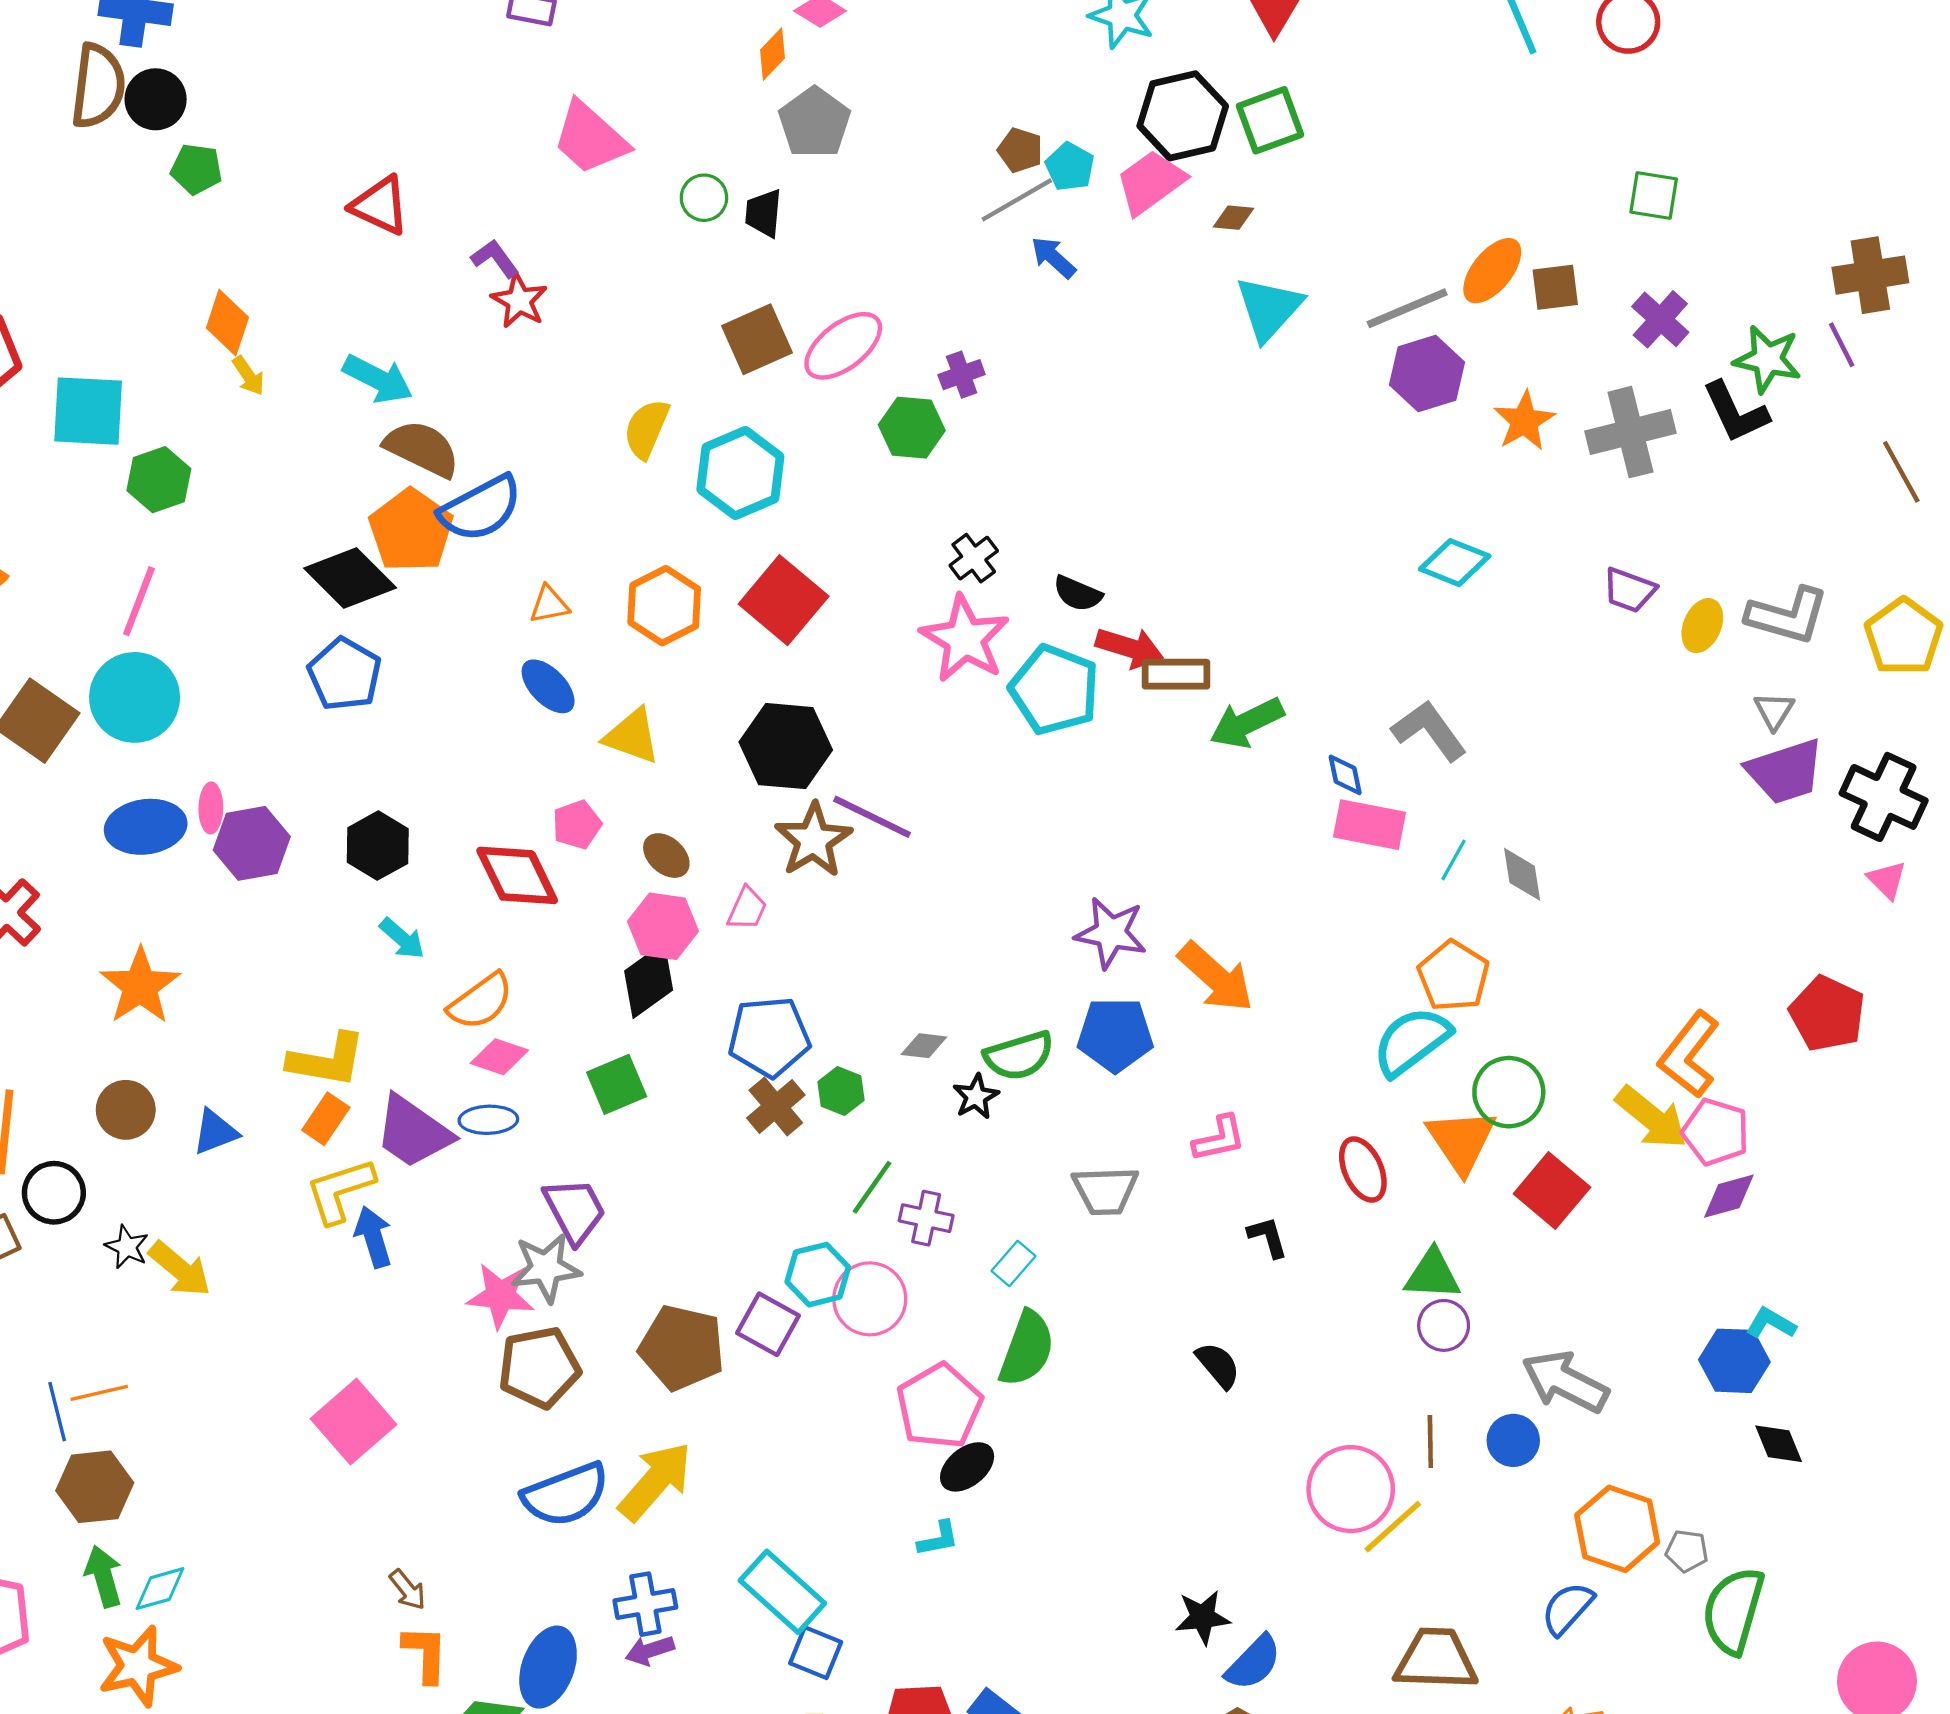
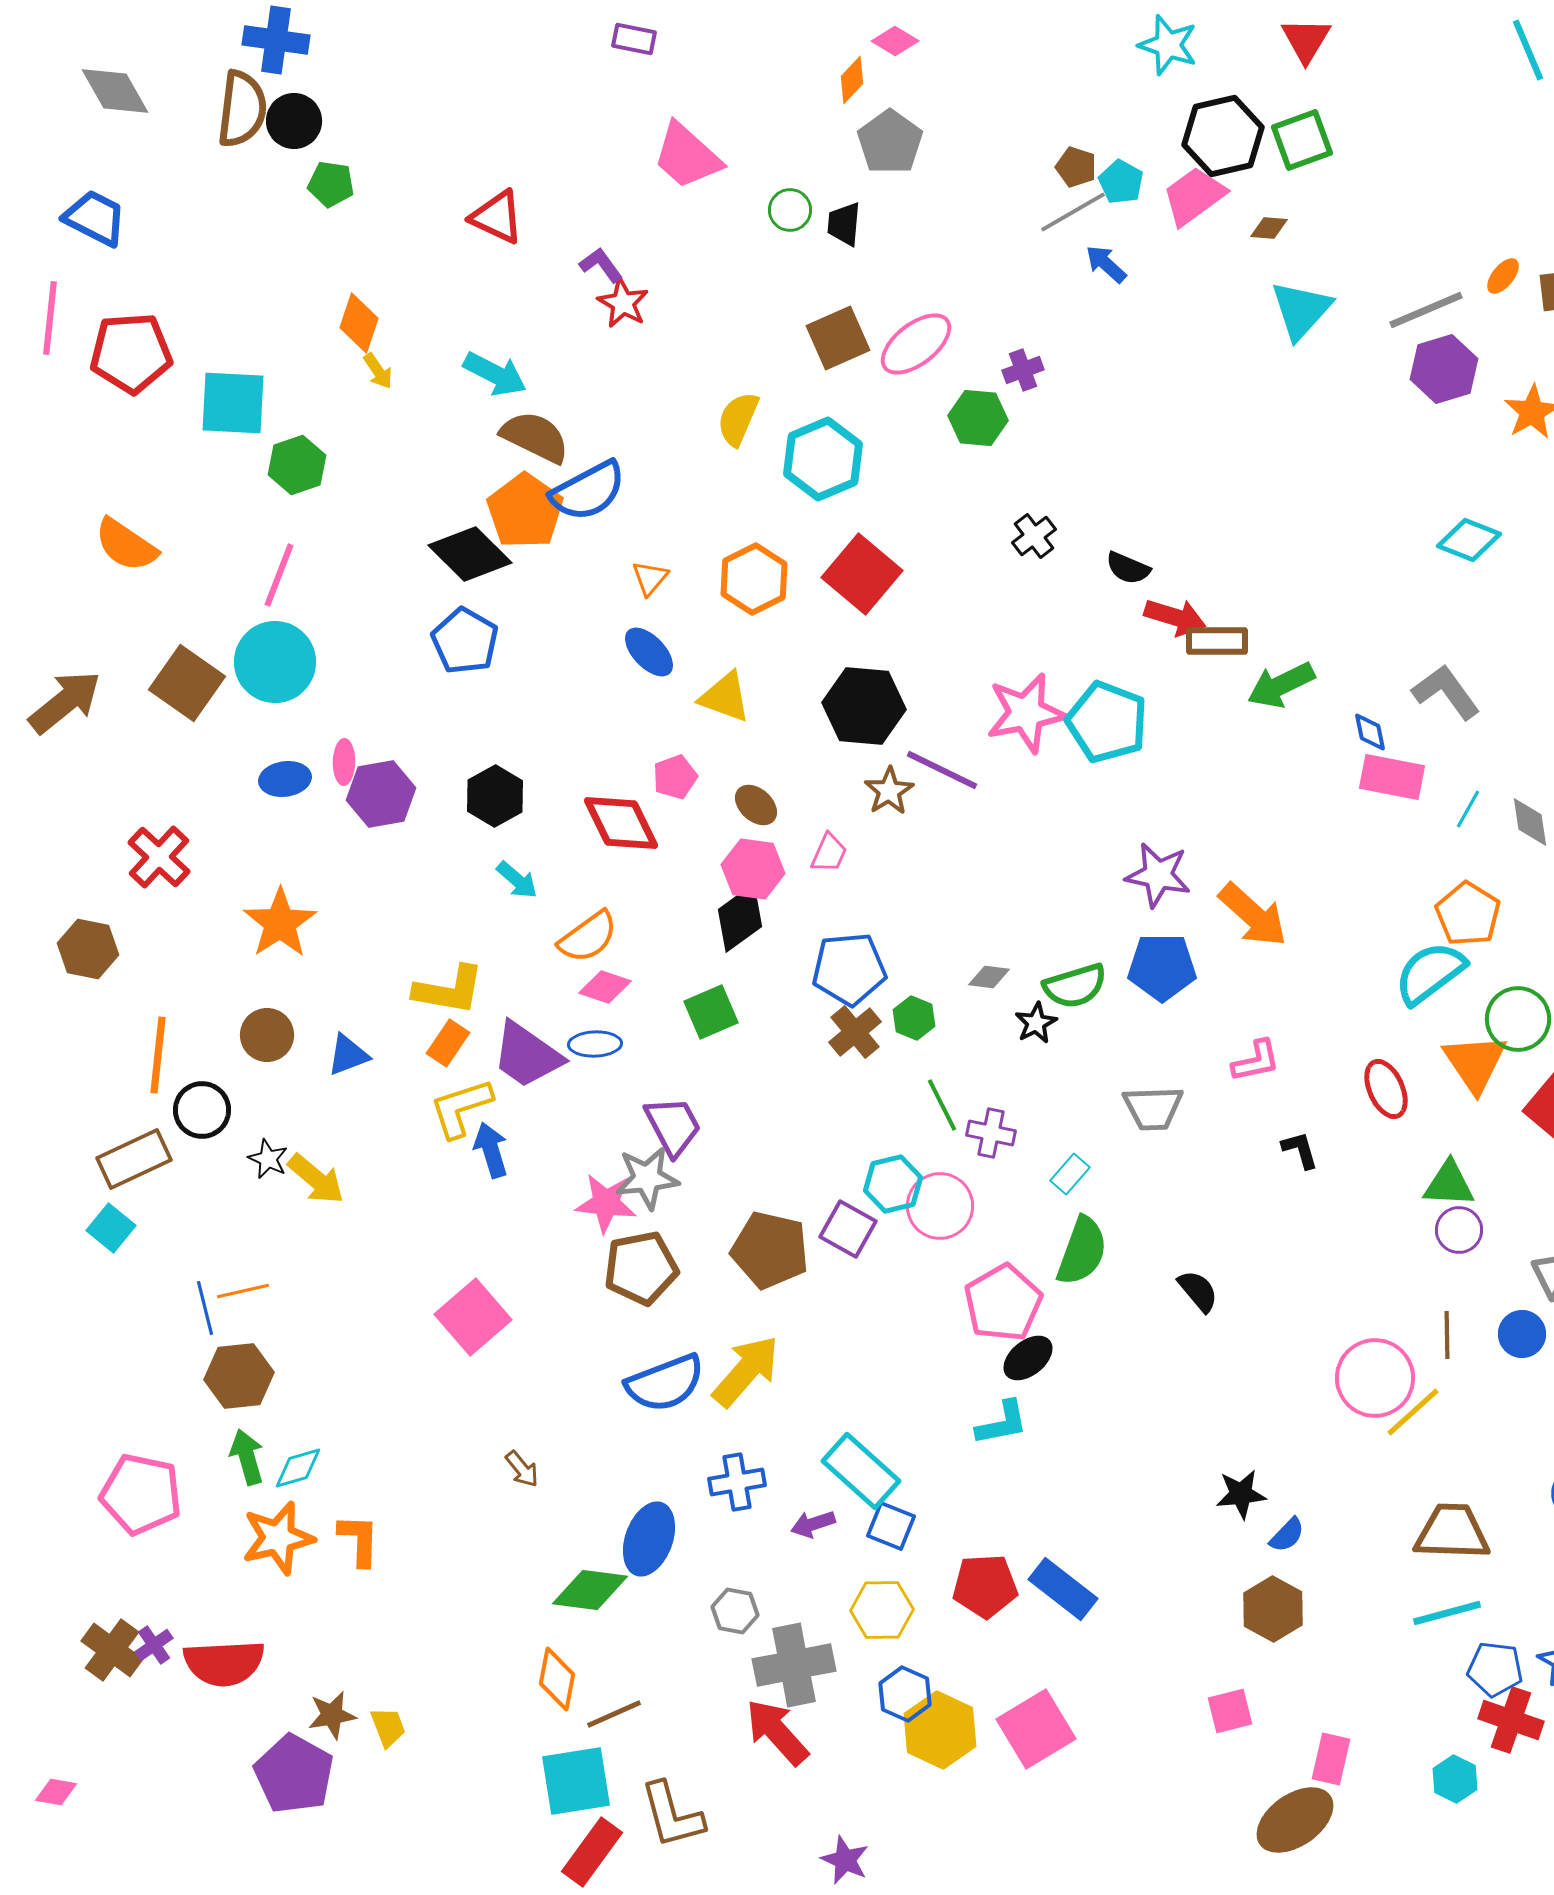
orange ellipse: (1492, 271) -> (1503, 276), size x0.6
orange triangle: (549, 605) -> (650, 578), turned -39
pink star: (965, 639) -> (1026, 713), moved, turned 30
cyan pentagon: (1054, 690) -> (1107, 722), moved
blue ellipse: (146, 827) -> (285, 779), size x0.7
brown star: (813, 840) -> (889, 791), size x0.7
green line: (872, 1187) -> (942, 1105), turned -62
black semicircle: (1218, 1365) -> (1198, 1291), moved
cyan L-shape: (938, 1539) -> (1002, 1423), size x1.4
purple arrow: (650, 1650) -> (813, 1524), moved
orange L-shape: (425, 1654) -> (359, 1540), moved
blue semicircle: (1253, 1663) -> (1287, 1535), size x0.7

